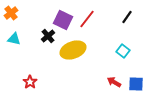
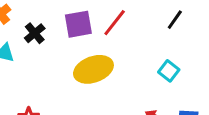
purple square: (63, 20) -> (78, 24), turned -36
black cross: (48, 36) -> (35, 33), moved

